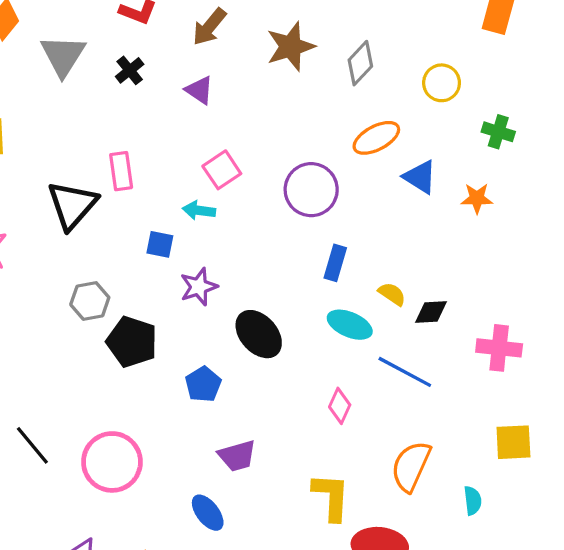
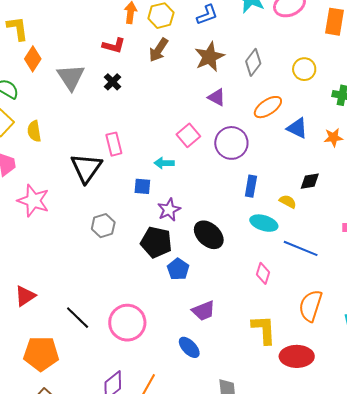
purple triangle: (199, 90) -> (217, 97), moved
pink square: (222, 170) -> (188, 135), moved
black diamond: (431, 312) -> (310, 181), moved
black pentagon: (132, 342) -> (156, 242), moved

